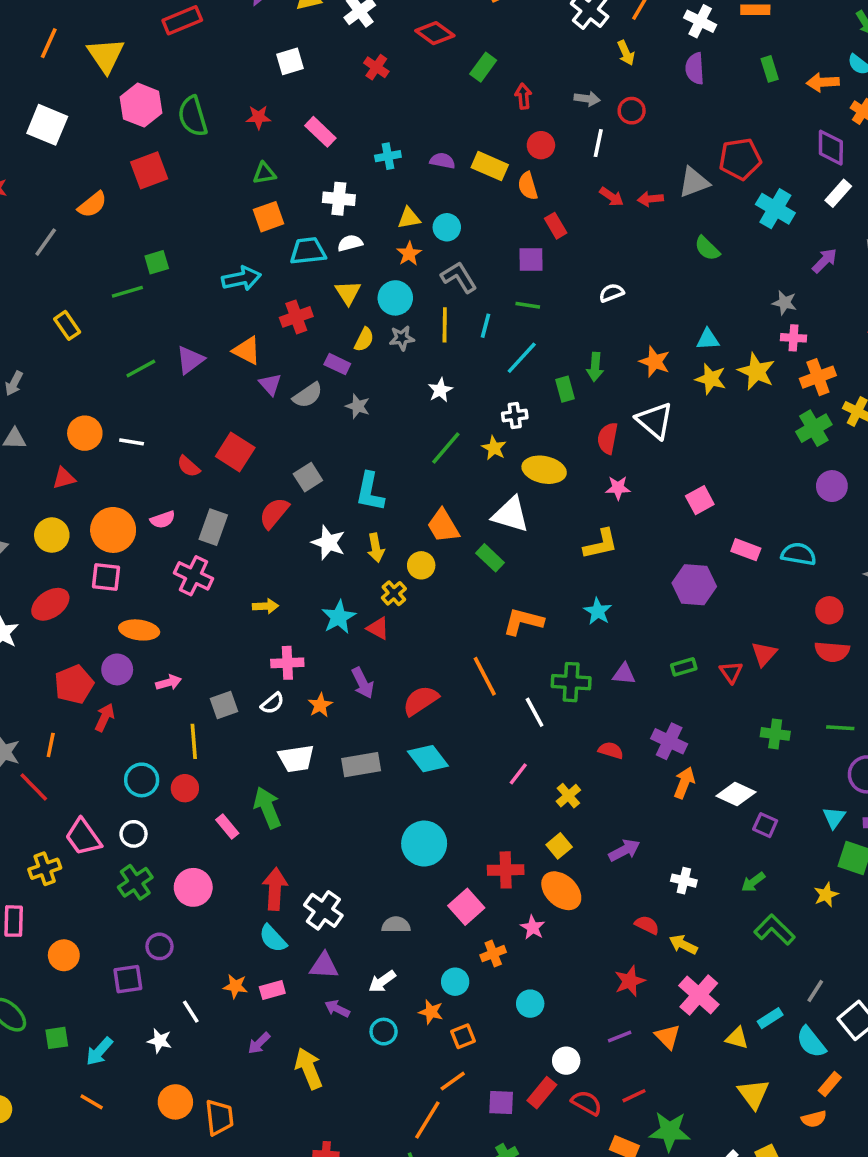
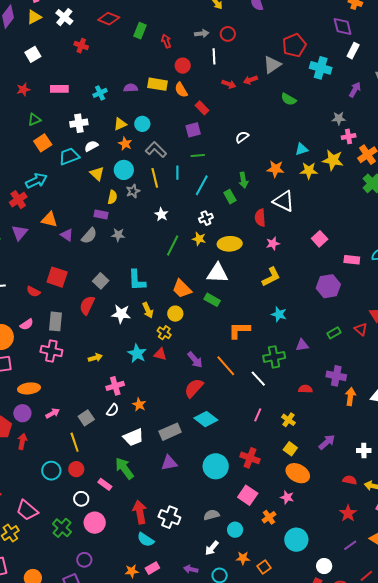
pink rectangle: (320, 132) -> (59, 89), turned -30
red cross: (296, 317) -> (18, 200), moved
purple arrow: (363, 683) -> (195, 360), moved
white circle: (134, 834) -> (81, 499), moved
red cross: (506, 870) -> (250, 458), moved, turned 36
purple triangle: (324, 966) -> (169, 463), moved
cyan circle: (455, 982) -> (235, 530), moved
cyan circle: (530, 1004) -> (296, 540), size x1.5

